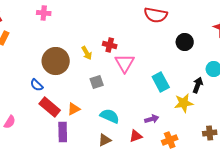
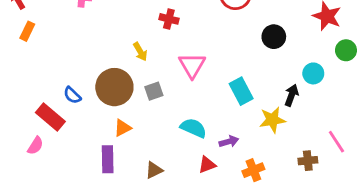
red cross: (110, 45) -> (169, 19), moved
brown circle: (56, 61) -> (114, 87), moved
red rectangle: (50, 107) -> (50, 117), moved
cyan semicircle: (110, 116) -> (193, 128), moved
brown triangle: (105, 140) -> (154, 170), moved

